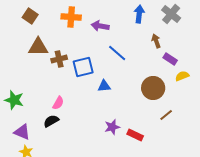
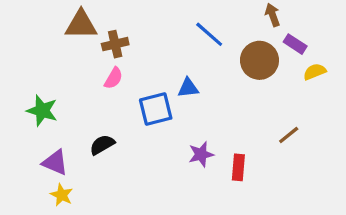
blue square: (83, 67) -> (156, 109), moved
brown circle: (153, 88) -> (259, 60), moved
pink semicircle: (58, 103) -> (114, 78), moved
red rectangle: (135, 135) -> (238, 167), turned 70

